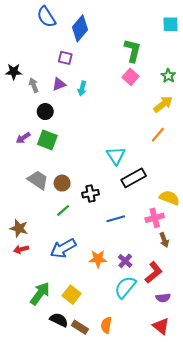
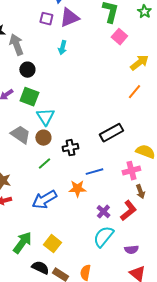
green star: (168, 76) -> (144, 12), moved
pink square: (130, 77) -> (119, 37), moved
purple triangle: (59, 84) -> (69, 18), moved, size x1.5
gray arrow: (34, 85) -> (16, 45), size x1.5
cyan triangle: (116, 156) -> (45, 117), moved
orange star: (98, 259) -> (77, 189), moved
red L-shape: (154, 272) -> (128, 211), moved
purple semicircle: (163, 298) -> (131, 250), moved

